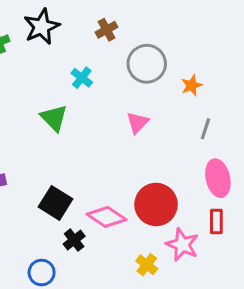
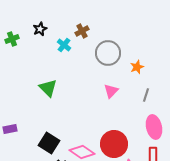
black star: (42, 27) -> (40, 29), size x0.6
cyan cross: (82, 78) -> (64, 45), moved
pink triangle: (137, 123) -> (111, 91), moved

